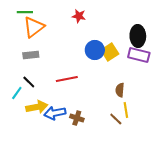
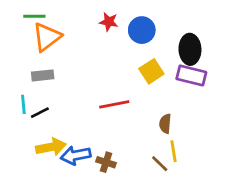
blue circle: (95, 50) -> (142, 30), moved
red line: (67, 79) -> (114, 104), moved
black line: (29, 82) -> (40, 113), turned -72
cyan line: (17, 93) -> (23, 104), moved, turned -40

